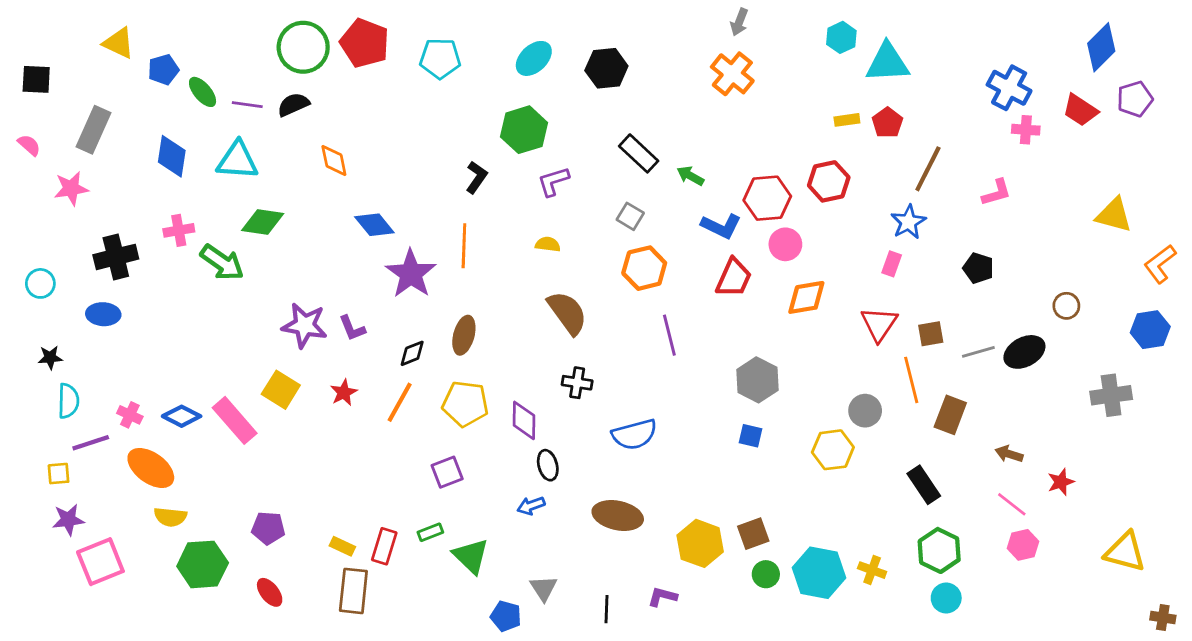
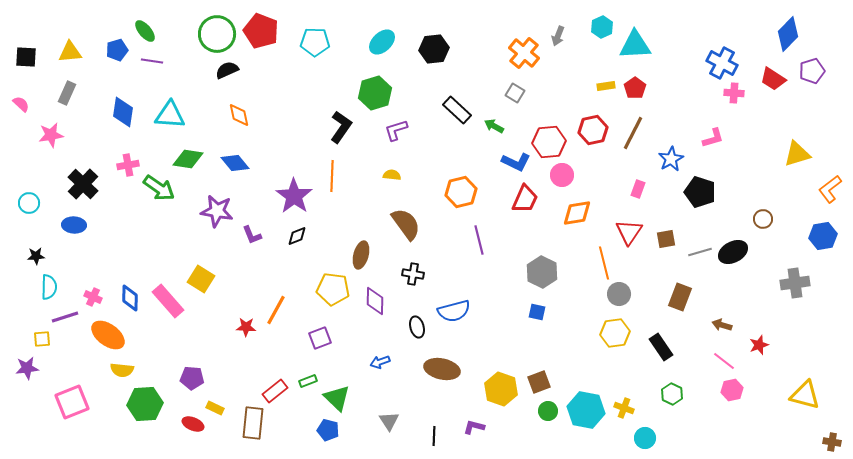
gray arrow: (739, 22) -> (558, 36), moved
yellow triangle: (119, 43) -> (70, 52), moved, turned -30
green ellipse: (203, 92) -> (145, 31), moved
purple line: (247, 105) -> (152, 61), moved
black semicircle: (293, 105) -> (227, 70), moved
gray rectangle: (93, 130) -> (67, 93), size x0.7
brown line: (928, 169) -> (633, 133), moved
black L-shape: (476, 177) -> (341, 127), size x1.4
yellow triangle: (1114, 215) -> (797, 154), turned -32
gray square: (630, 216) -> (515, 93), moved
blue star: (908, 222) -> (671, 159), moved
blue diamond: (374, 225) -> (235, 163), moved
black cross: (116, 257) -> (83, 184), turned -32
black pentagon: (978, 268) -> (700, 192), size x1.4
purple star: (305, 325) -> (217, 211), moved
brown ellipse: (464, 335) -> (361, 255), moved
black diamond: (412, 353) -> (297, 236), moved
orange line: (911, 380) -> (604, 263), moved
red star: (344, 392) -> (246, 327), moved, turned 30
orange line: (400, 402) -> (276, 310), moved
blue diamond: (182, 416) -> (130, 298), turned 64
yellow hexagon: (833, 450) -> (615, 333), moved
black ellipse: (548, 465) -> (417, 327), moved
purple star: (68, 520) -> (27, 368), moved
yellow rectangle: (342, 546) -> (215, 408), moved
red rectangle: (384, 546) -> (275, 391), turned 35
green hexagon: (939, 550) -> (672, 394), size x0.7
red ellipse: (270, 592) -> (193, 424), turned -30
cyan circle: (946, 598) -> (645, 438), moved
blue pentagon: (506, 616) -> (328, 430), moved

